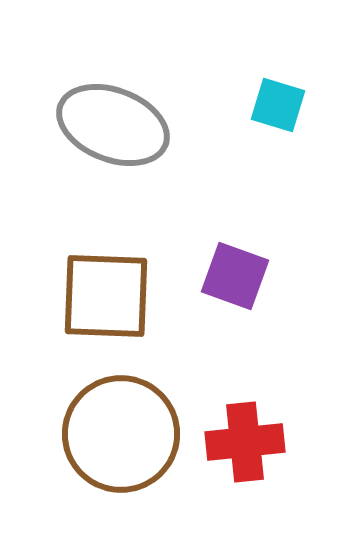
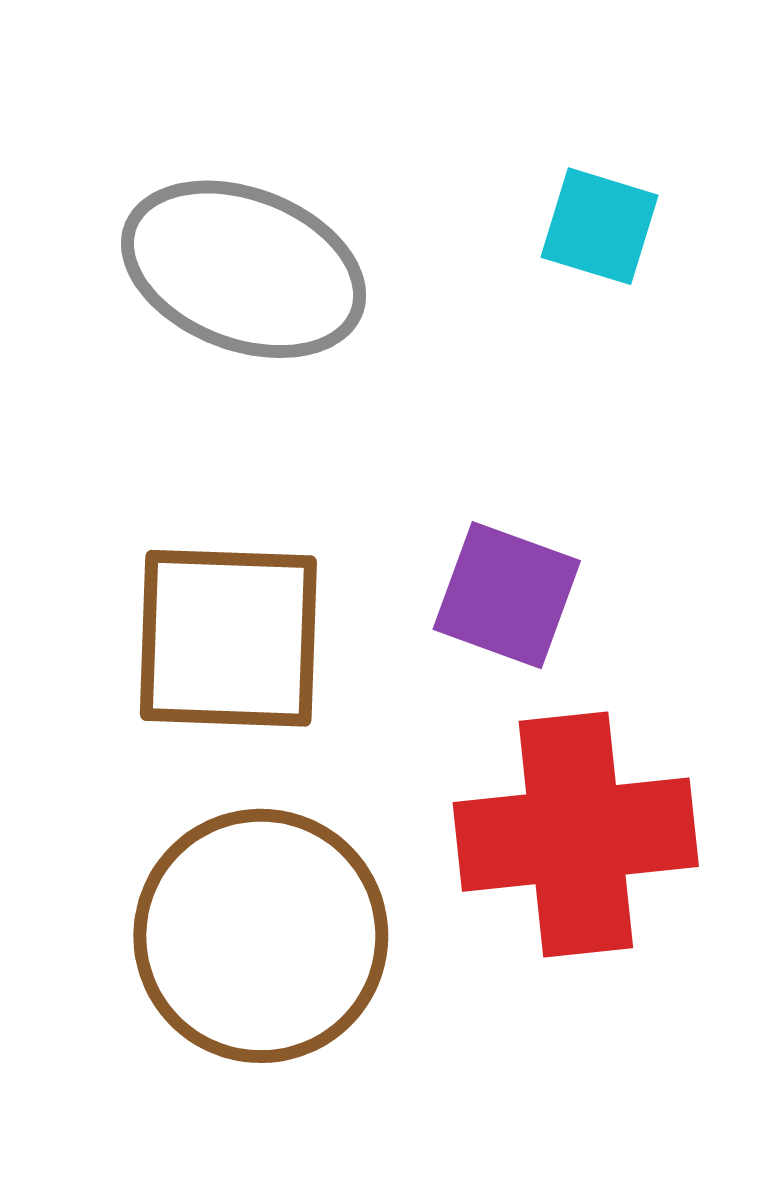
red cross: (245, 442) -> (576, 835), moved, size x1.4

